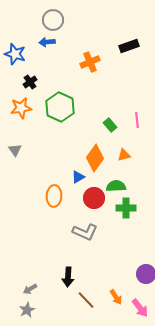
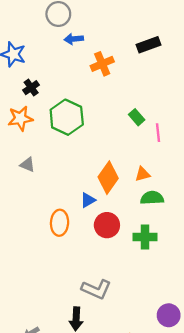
blue arrow: (47, 42) -> (74, 39), moved
green rectangle: (110, 125) -> (137, 117), moved
gray triangle: (15, 150) -> (27, 165), moved, turned -32
green semicircle: (116, 186) -> (152, 198), moved
gray L-shape: (85, 232) -> (96, 289), moved

